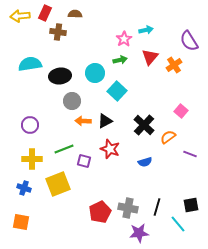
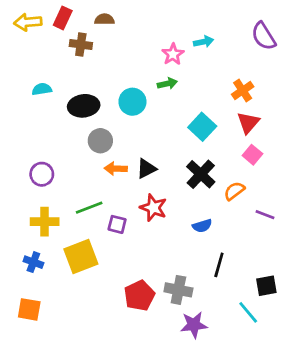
purple semicircle: (189, 41) -> (264, 36), moved
red triangle: (150, 57) -> (248, 123), moved
cyan semicircle: (30, 64) -> (42, 89), size x0.6
cyan square: (117, 91) -> (202, 127), moved
black line: (157, 207) -> (219, 265), moved

